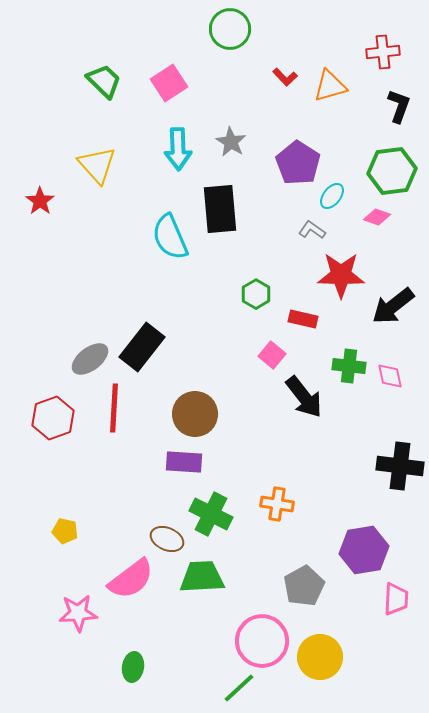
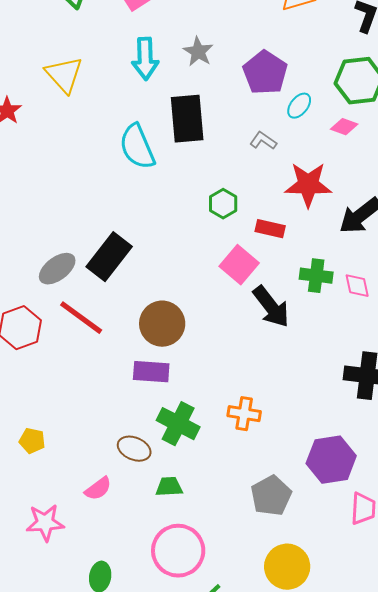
gray L-shape: (312, 230) -> (263, 141), moved
pink square: (272, 355) -> (239, 265), size x1.4
red line: (114, 408) -> (81, 318), turned -57
green trapezoid: (202, 577) -> (169, 487), size x0.6
pink semicircle: (131, 579) -> (98, 489), size x0.6
pink circle: (262, 641) -> (178, 551), moved

